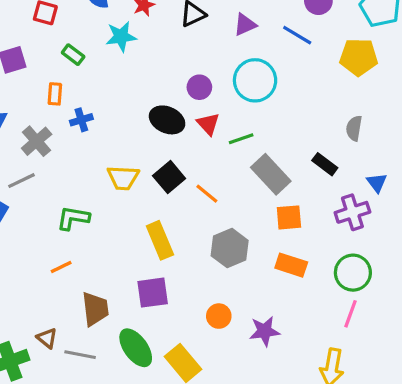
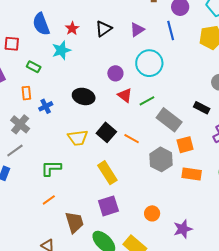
blue line: (297, 35) -> (171, 31), turned 54
black ellipse: (167, 120) -> (84, 96), moved
gray hexagon: (230, 248) -> (161, 159), moved
purple star: (264, 331) -> (183, 229), moved

